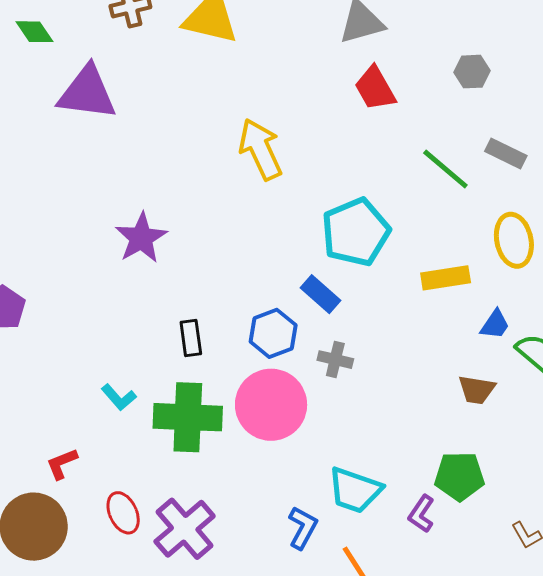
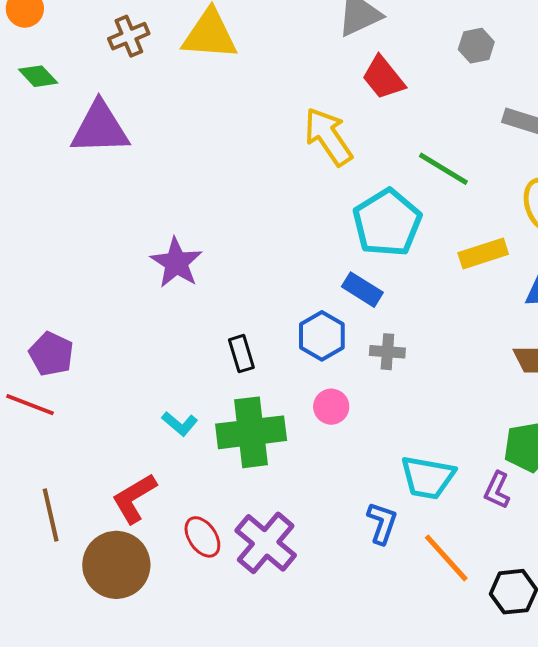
yellow arrow: (260, 149) -> (328, 137), moved
green line: (445, 169) -> (443, 169), moved
pink circle: (271, 405) -> (331, 407), size x0.5
red L-shape: (62, 464) -> (134, 498), size x1.5

